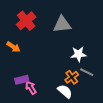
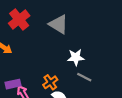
gray triangle: (62, 24) -> (59, 24), turned 36
orange cross: (72, 77) -> (50, 82), moved

